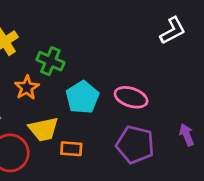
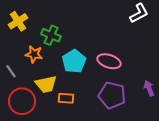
orange star: (27, 88) -> (34, 54), turned -30

